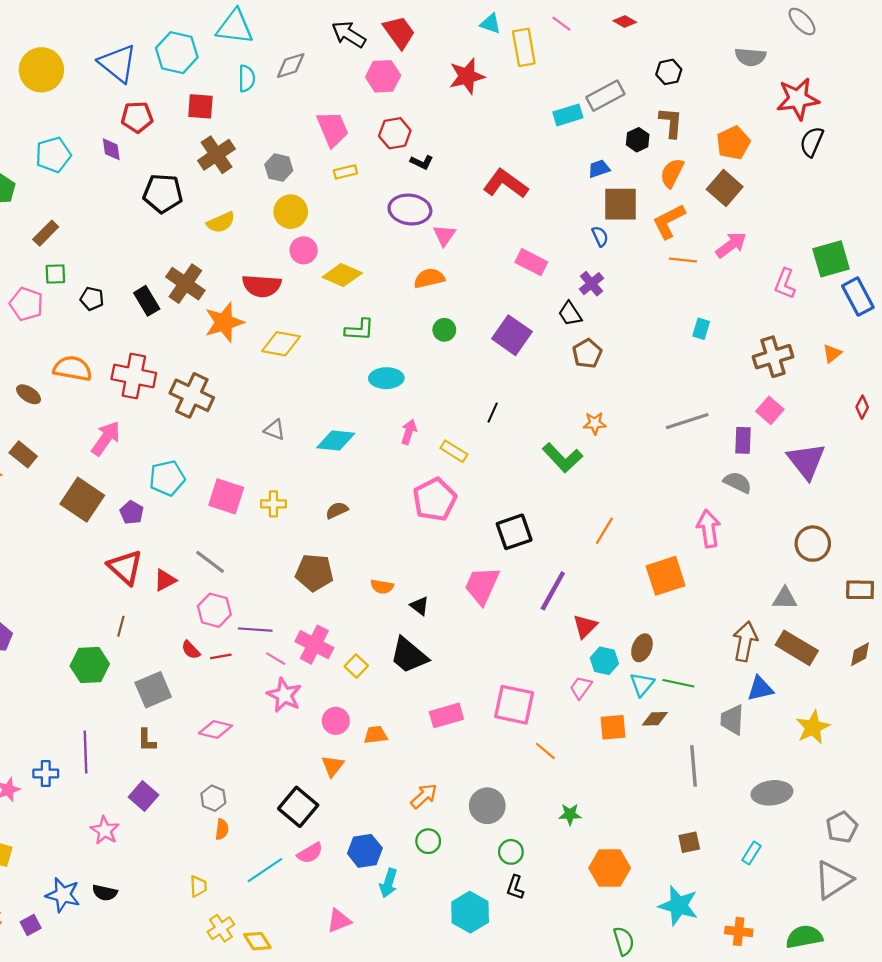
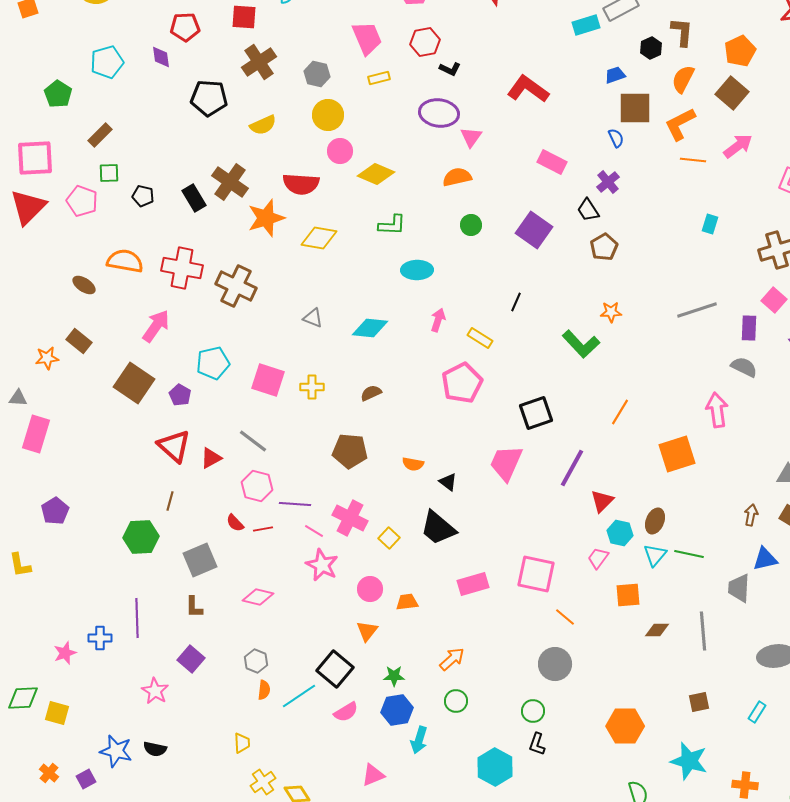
brown arrow: (745, 641) -> (751, 515), size x0.6
brown diamond: (655, 719) -> (657, 630), moved
gray circle: (487, 806) -> (555, 664), moved
green star: (570, 814) -> (394, 676), moved
cyan line: (265, 870) -> (299, 696), moved

